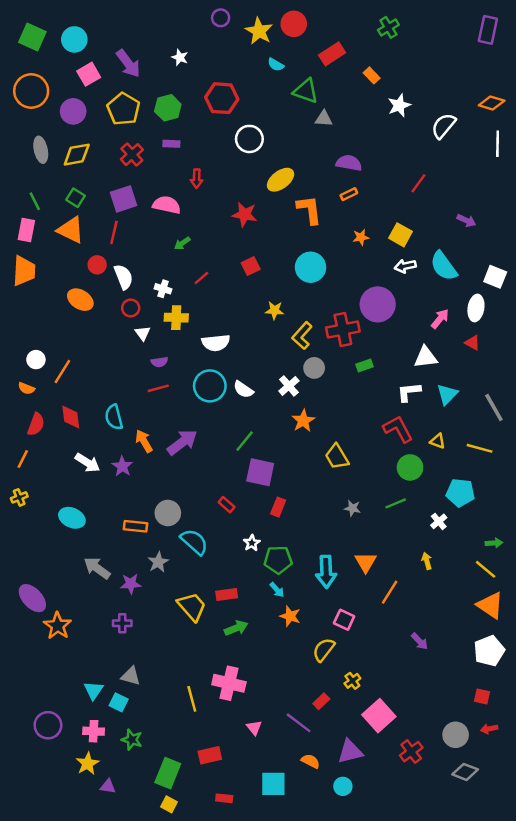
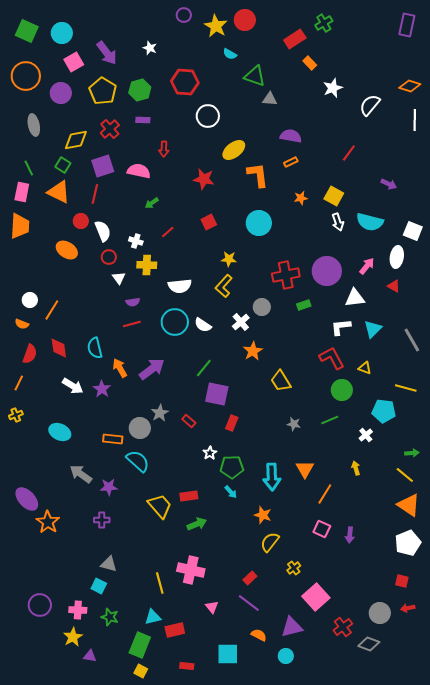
red rectangle: (332, 54) -> (295, 39), moved
yellow diamond: (77, 155) -> (76, 140), moved
white arrow: (405, 266) -> (338, 222), turned -96
cyan semicircle: (444, 266) -> (370, 222), turned -40
purple circle: (378, 304) -> (327, 271), moved
yellow L-shape: (302, 336) -> (224, 286), moved
yellow line: (480, 448) -> (406, 388), moved
cyan semicircle: (194, 542) -> (138, 461), moved
gray star: (158, 562) -> (160, 413), moved
orange star: (290, 616) -> (263, 515), moved
pink square: (344, 620) -> (322, 529), moved
purple arrow: (420, 641) -> (350, 535), turned 49
cyan triangle: (94, 690) -> (153, 617), moved, turned 42
red rectangle: (321, 701) -> (250, 578), moved
gray diamond: (465, 772) -> (369, 644), moved

